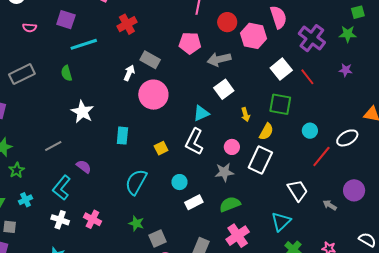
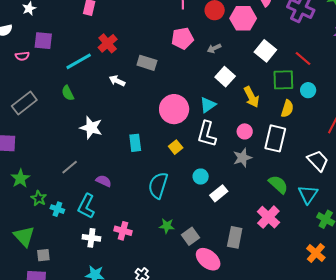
purple square: (66, 20) -> (43, 41), moved
red cross: (127, 24) -> (108, 43), moved
gray arrow: (219, 59) -> (214, 48), size x0.6
white square: (281, 69) -> (265, 51), moved
white arrow: (129, 73) -> (117, 81), moved, turned -77
red line: (307, 77) -> (303, 58), moved
pink circle: (153, 95) -> (174, 109), moved
yellow arrow: (246, 115) -> (251, 97), size x1.5
cyan circle: (310, 131) -> (308, 90), moved
yellow semicircle: (266, 132) -> (287, 109), moved
cyan cross: (26, 200) -> (57, 209), moved, turned -32
green semicircle: (230, 204) -> (278, 184), moved, turned 75

